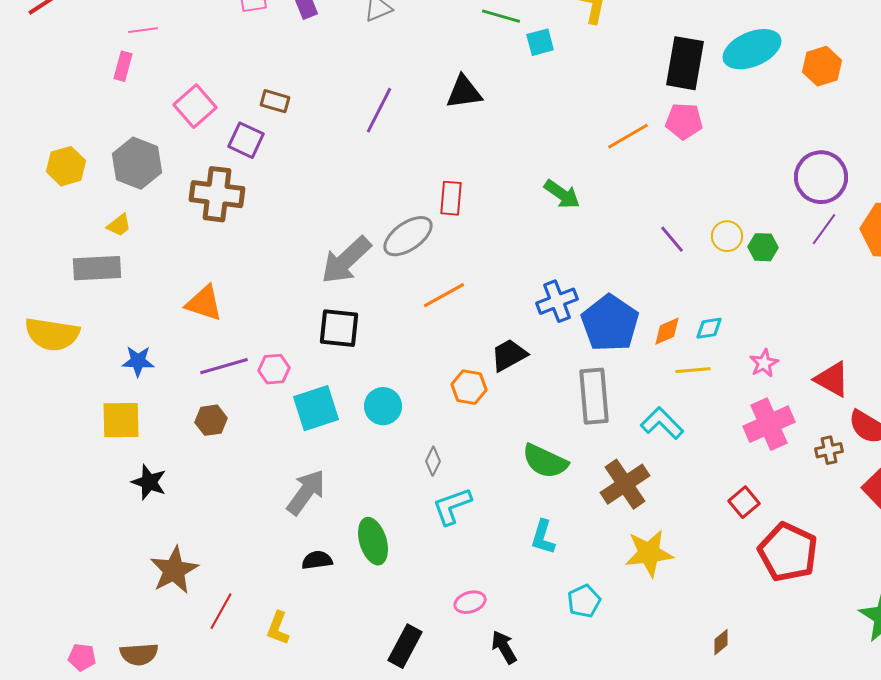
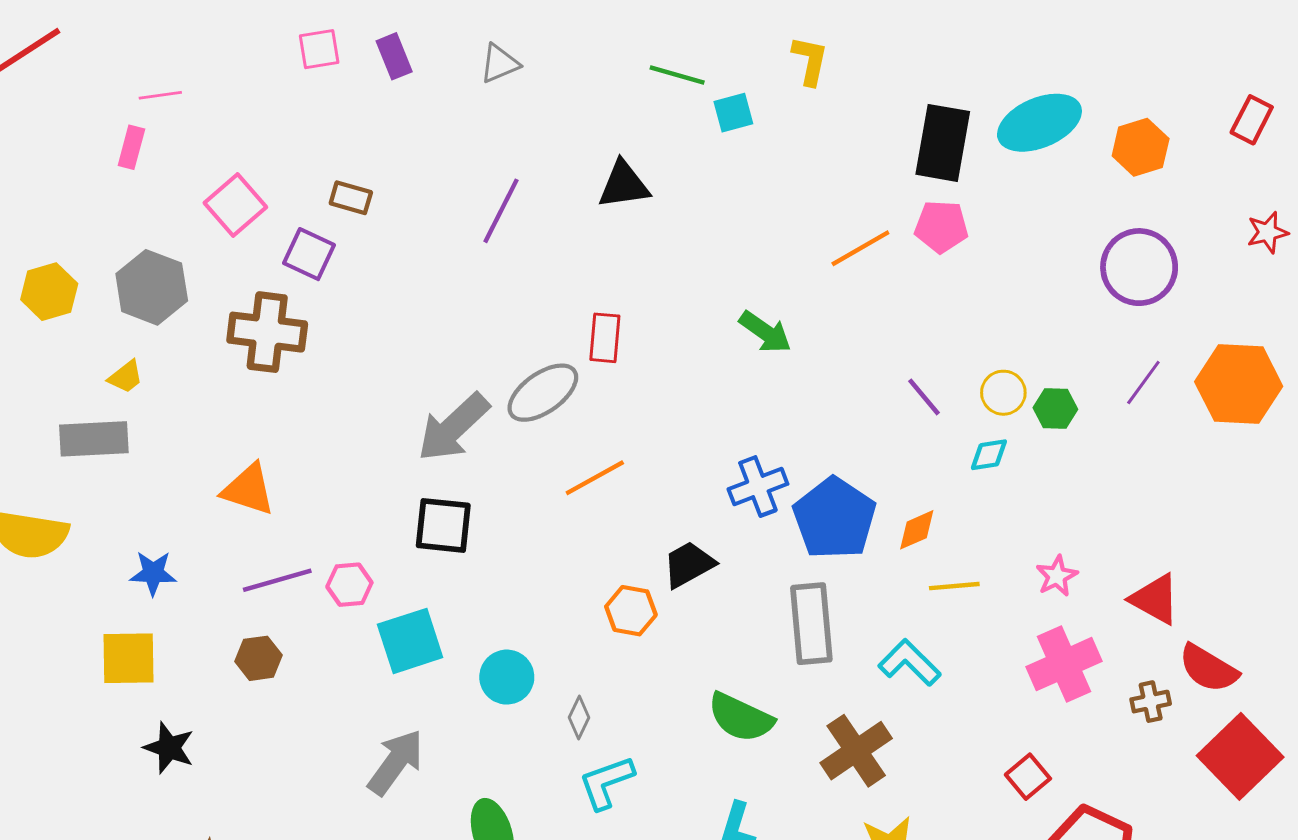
purple circle: (821, 177) -> (1139, 267), moved
cyan diamond: (709, 328) -> (989, 455), moved
cyan circle: (383, 406) -> (507, 677), moved

